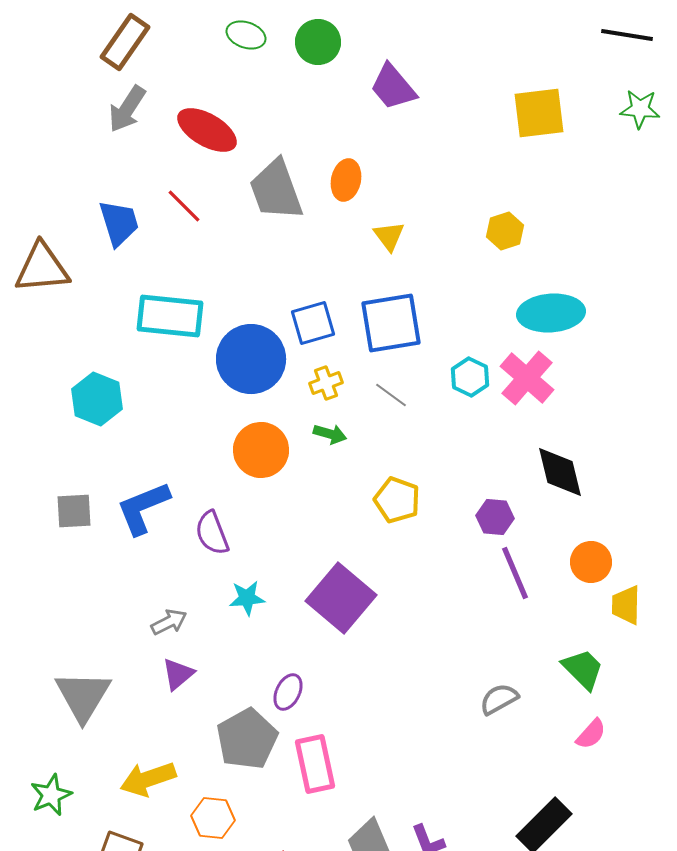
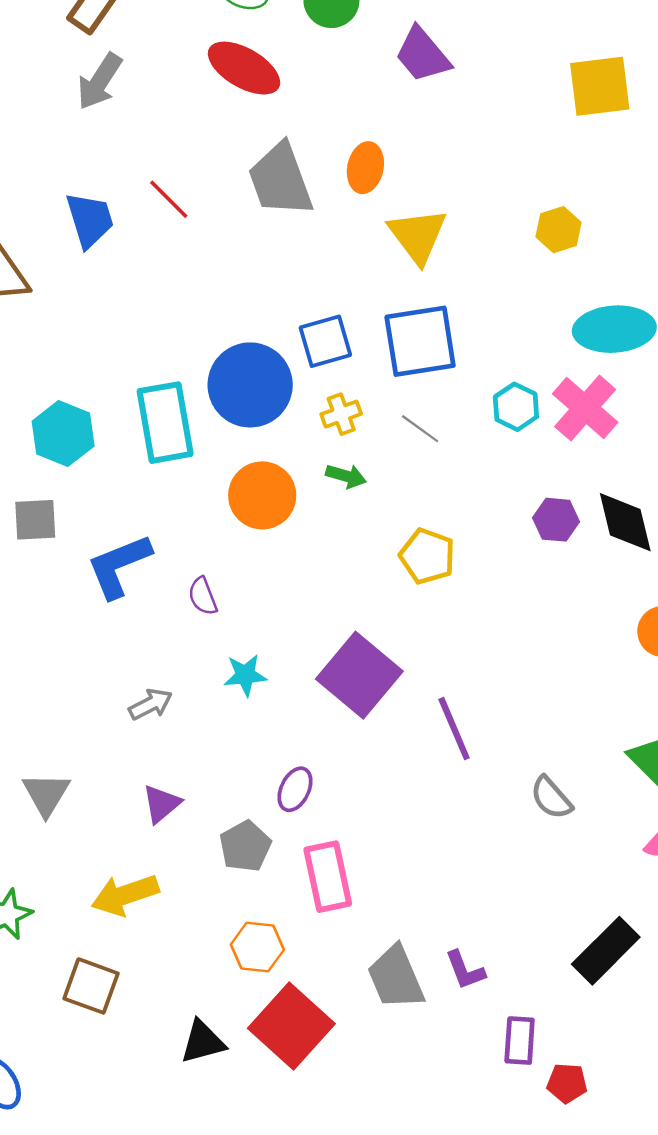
red ellipse: (207, 130) -> (244, 68), moved
yellow triangle: (389, 236) -> (418, 236), size x1.6
cyan rectangle: (170, 316) -> (165, 423), moved, turned 74
gray square: (74, 511) -> (35, 520), moved
purple hexagon: (495, 517) -> (556, 520), moved
purple semicircle: (212, 533) -> (203, 596), size x0.7
purple line: (515, 573) -> (454, 729), moved
purple triangle: (178, 674) -> (161, 804), moved
gray triangle: (83, 696) -> (46, 794), size x0.7
gray semicircle: (499, 699) -> (551, 798), turned -102
gray pentagon: (247, 739) -> (245, 846), size x0.7
orange hexagon: (213, 818) -> (257, 947), moved

